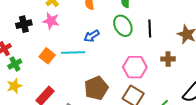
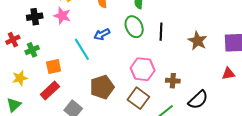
cyan line: (73, 52) -> (82, 49), turned 55
orange square: (47, 56) -> (54, 67), moved, turned 35
brown cross: (168, 59) -> (173, 81), moved
green cross: (15, 64) -> (32, 50), moved

